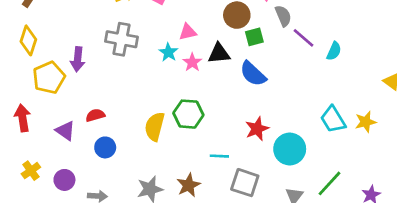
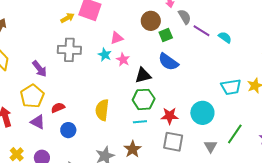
cyan semicircle: (334, 51) -> (225, 37), turned -72
black triangle: (219, 53) -> (143, 75), moved
purple arrow: (78, 59) -> (39, 69), turned -36
yellow pentagon: (49, 78) -> (32, 96), moved
green hexagon: (188, 114) -> (144, 99), moved
cyan trapezoid: (333, 119) -> (231, 87), turned -60
red star: (257, 129) -> (170, 116), moved, turned 30
cyan line: (219, 156) -> (140, 122), moved

